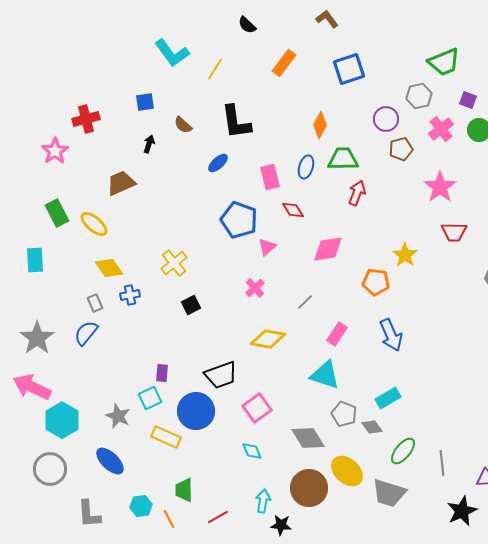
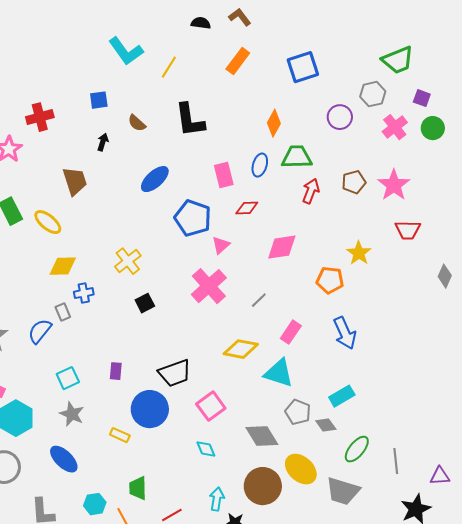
brown L-shape: (327, 19) -> (240, 17), moved
black semicircle: (247, 25) -> (201, 23), turned 144
brown pentagon: (401, 149) -> (354, 182), moved
blue ellipse: (218, 163) -> (155, 179), moved, size x1.4
brown trapezoid: (121, 183) -> (75, 181), turned 96
red diamond: (293, 210) -> (247, 208), turned -60
yellow diamond: (109, 268) -> (63, 266), turned -56
pink cross: (255, 288) -> (209, 286), size x1.8
gray rectangle: (95, 303) -> (63, 312), moved
yellow diamond: (268, 339) -> (241, 349), moved
cyan square: (150, 398) -> (68, 378), moved
yellow rectangle: (166, 437) -> (120, 435), size x0.7

